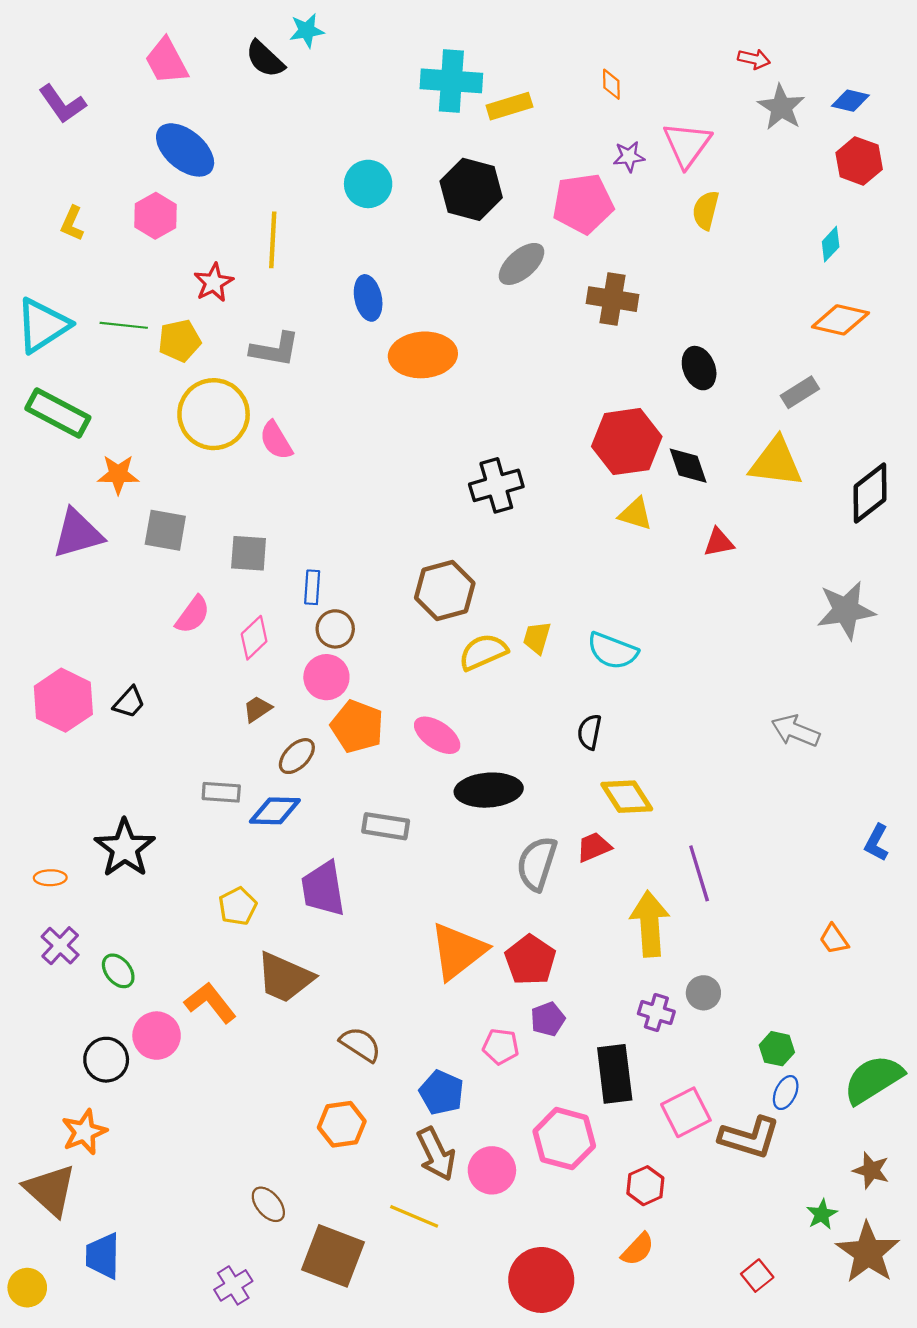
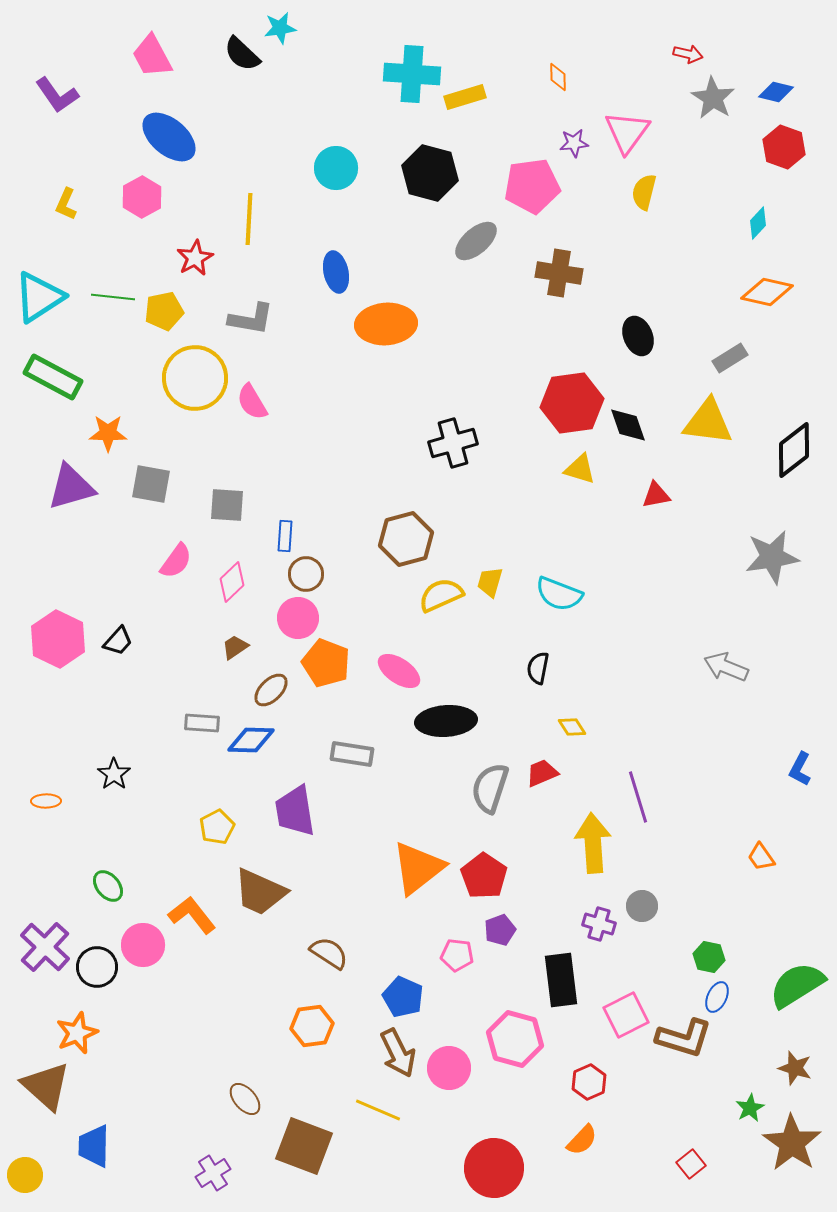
yellow diamond: (627, 797) -> (572, 727), size x0.6
black star: (125, 848) -> (114, 774), size x0.6
purple cross: (60, 946) -> (45, 947), moved, size x1.4

